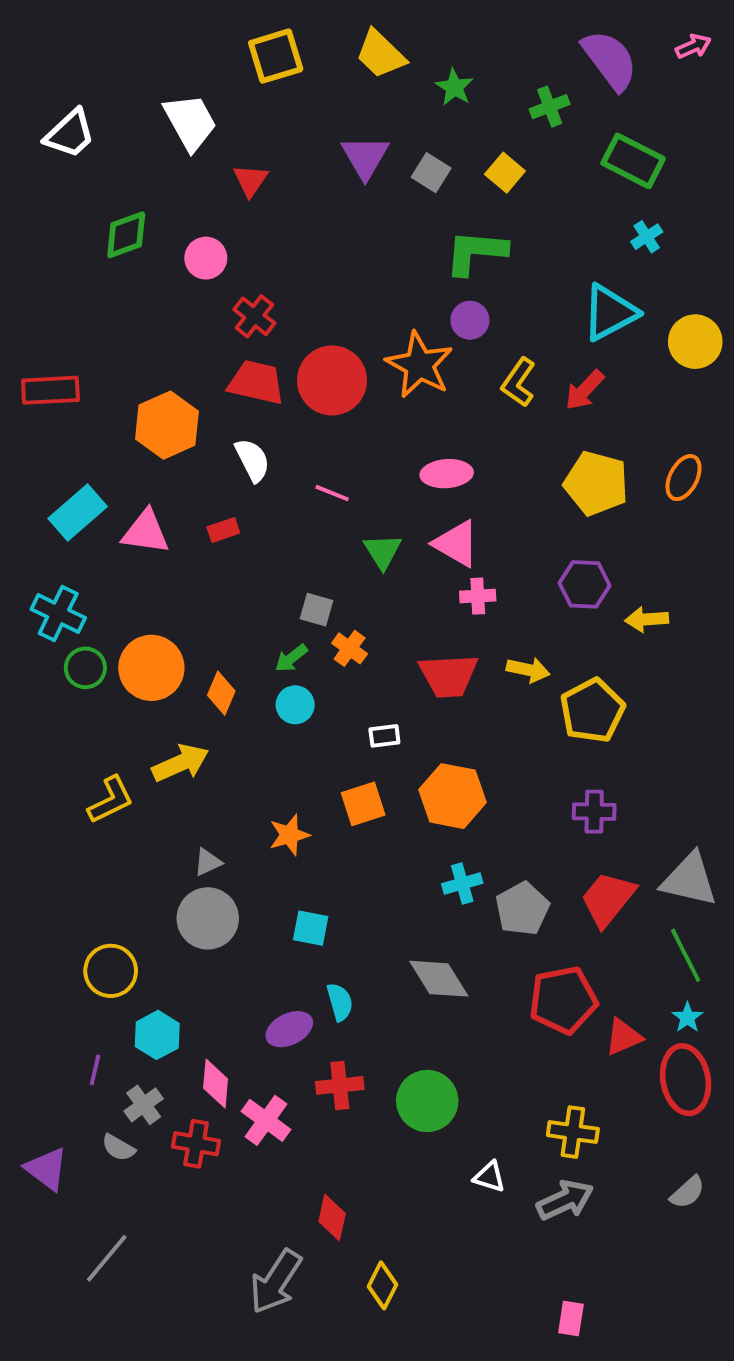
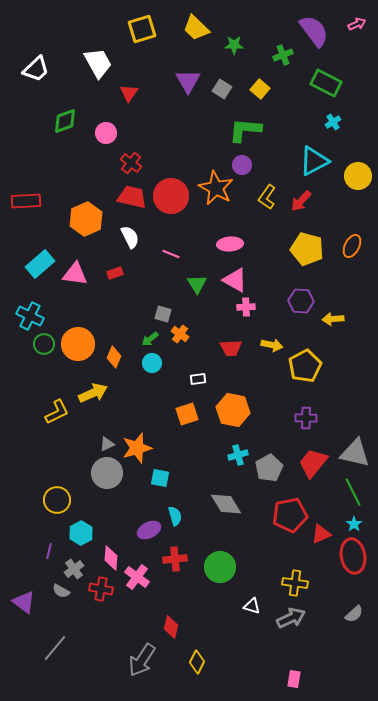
green star: (454, 87) -> (234, 45), turned -30
red trapezoid: (449, 676) -> (231, 348), size x0.7
orange star: (289, 835) -> (137, 448), moved, size x1.4

